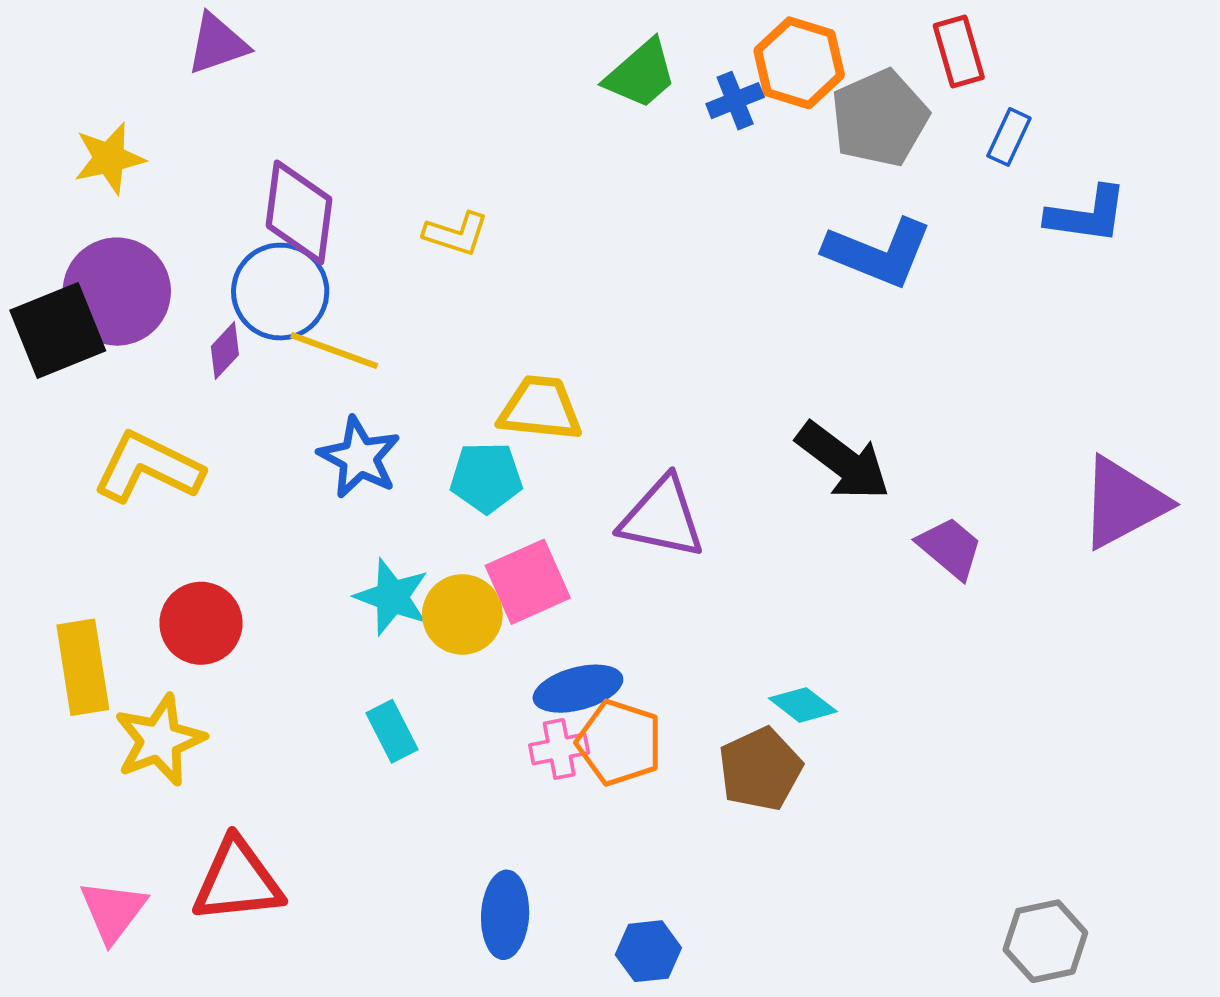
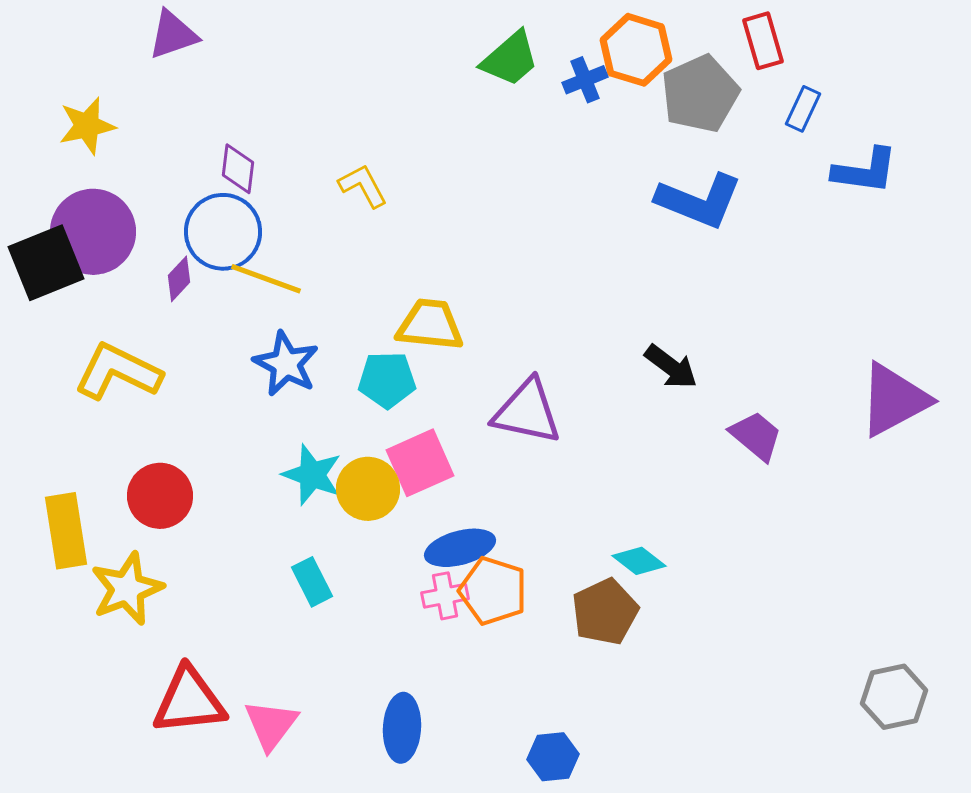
purple diamond: (299, 212) -> (238, 169), size x0.6
yellow L-shape: (456, 234) -> (363, 186), turned -136
black arrow: (843, 461) -> (671, 367), size x0.7
pink triangle: (113, 911) -> (271, 725), moved
gray hexagon: (1045, 941) -> (894, 697), moved
blue hexagon: (648, 951) -> (553, 757), moved

